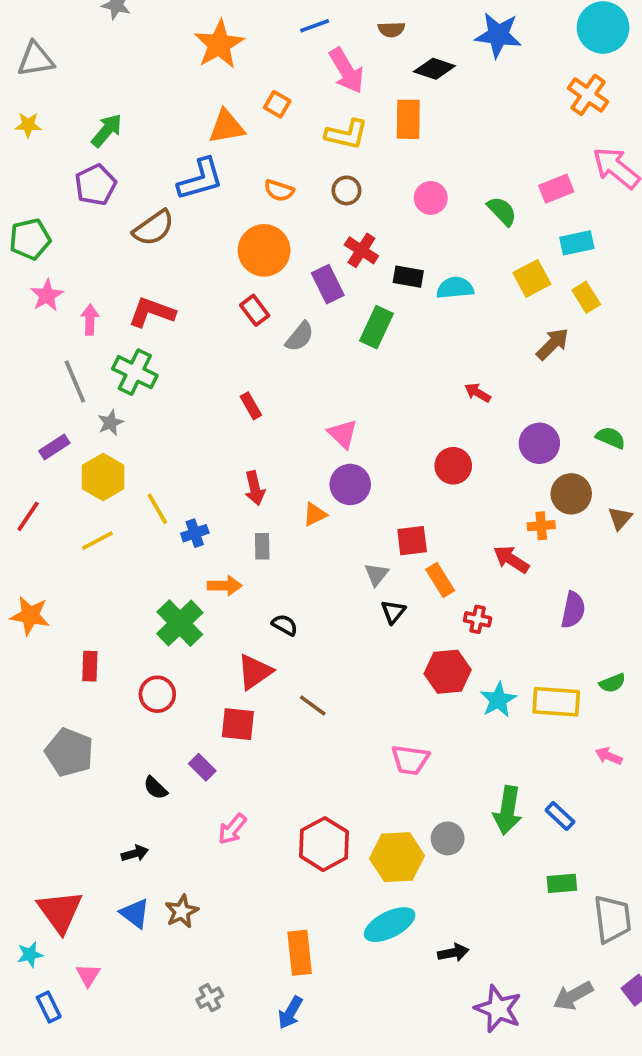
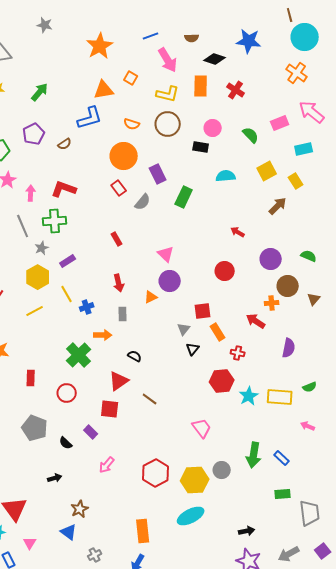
purple pentagon: (96, 185) -> (34, 134), moved
brown circle: (346, 190) -> (168, 124), size x1.6
brown semicircle: (154, 228) -> (65, 144), size x0.6
cyan rectangle: (577, 243) -> (304, 149), moved
red cross: (361, 250) -> (236, 90), moved
black rectangle: (408, 277) -> (201, 147), moved
green cross: (135, 372) -> (55, 221), turned -30
purple rectangle: (54, 447) -> (68, 261), moved
gray pentagon: (69, 752) -> (35, 428), moved
pink trapezoid: (410, 760) -> (202, 428), turned -135
blue triangle: (135, 913) -> (69, 532), moved
black arrow: (453, 953) -> (247, 531), moved

